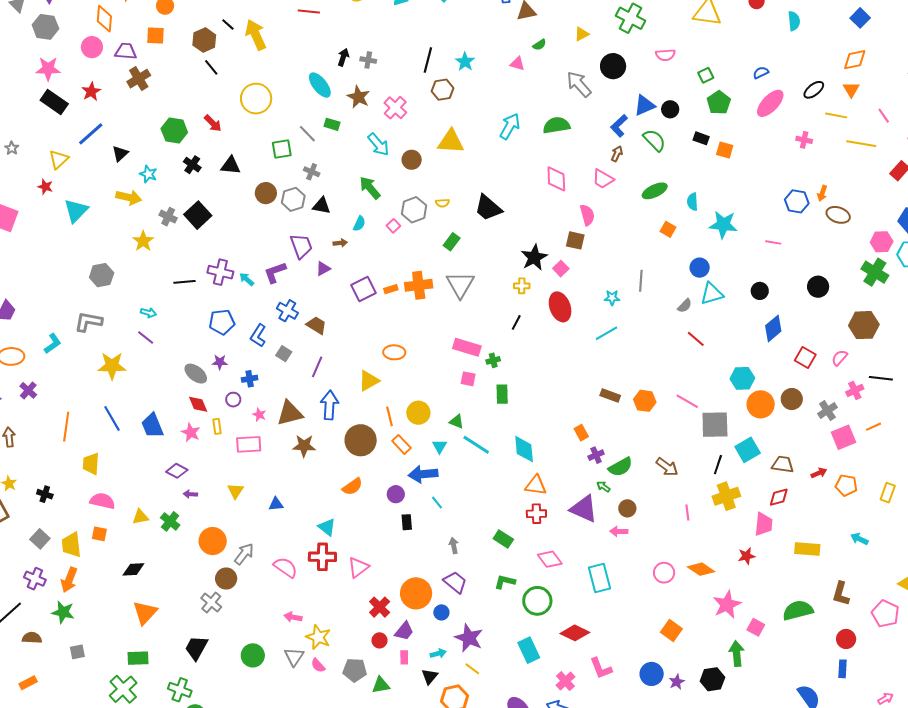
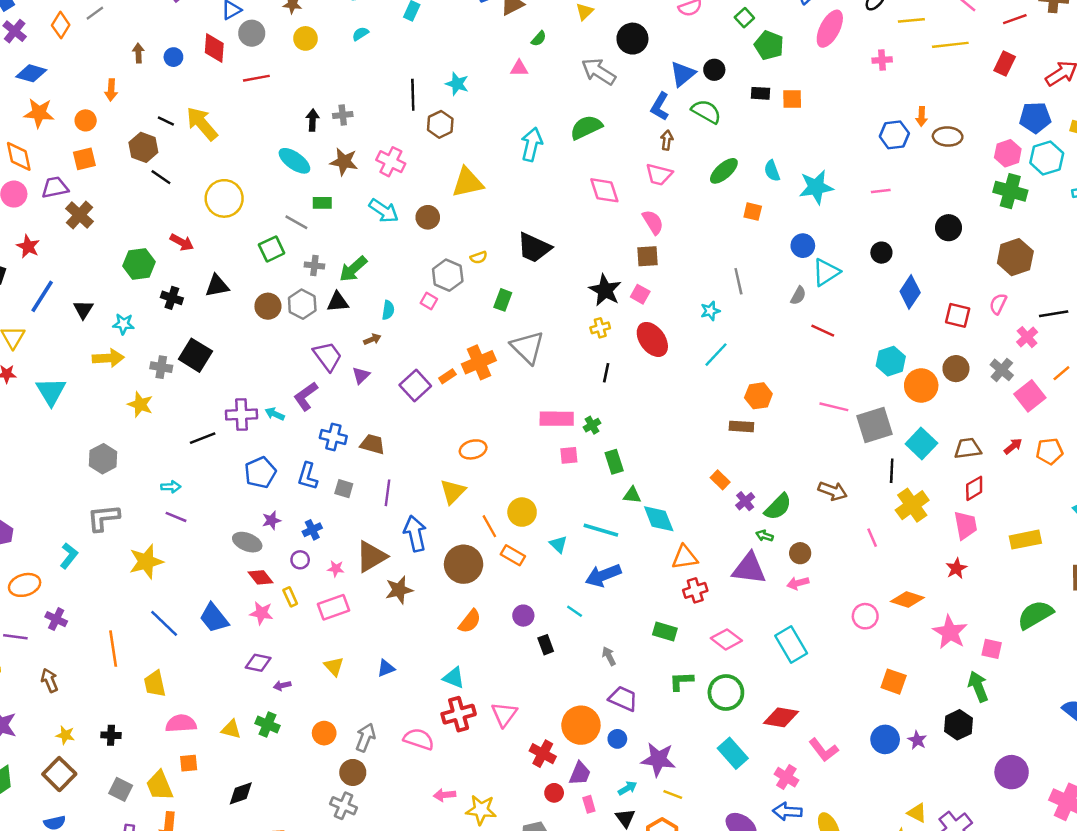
green arrow: (370, 188) -> (353, 269), moved, turned -75
orange hexagon: (645, 401) -> (758, 396), moved
green triangle: (456, 422) -> (632, 495), moved
blue arrow: (423, 474) -> (603, 575), moved
yellow triangle: (140, 517) -> (231, 729), turned 42
orange circle: (213, 541) -> (324, 733), size x0.7

